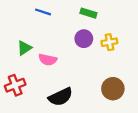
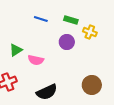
blue line: (43, 12) -> (41, 19), moved
yellow cross: (109, 42) -> (90, 32), moved, turned 32

